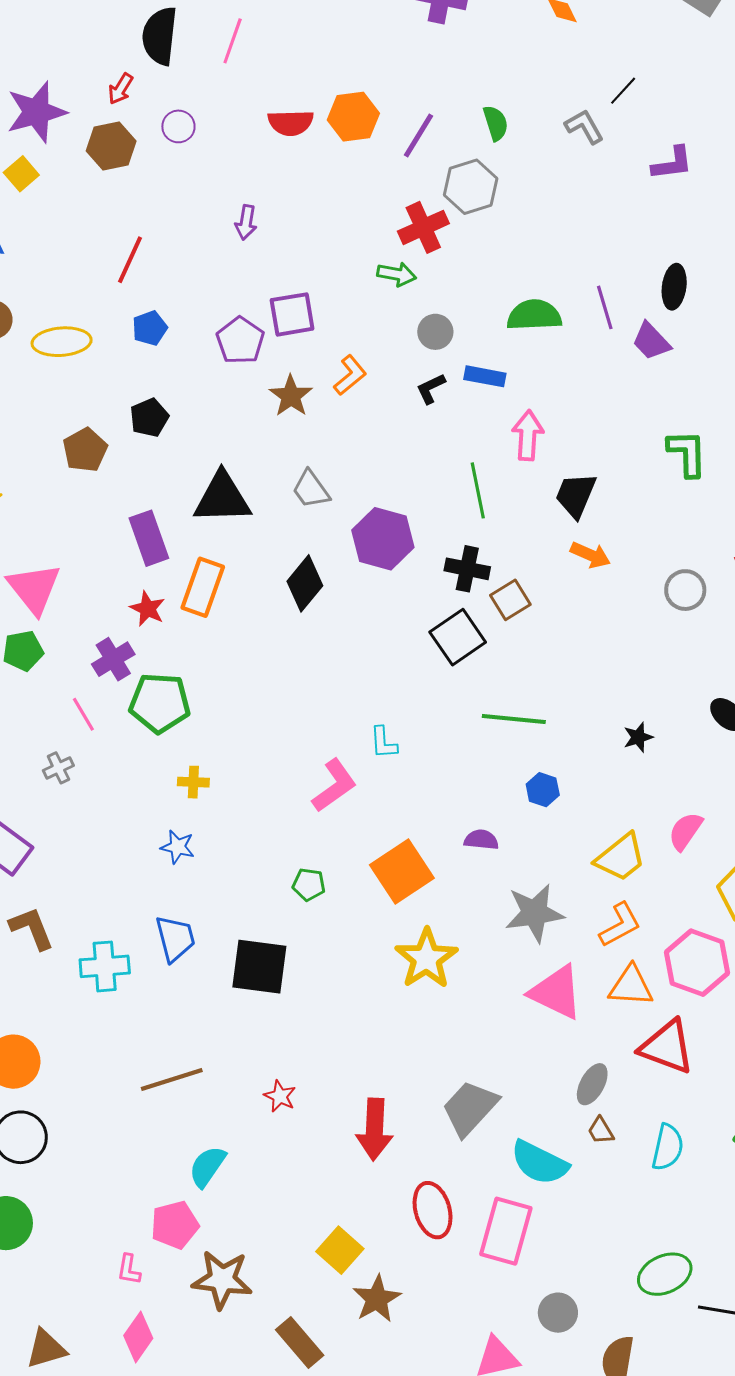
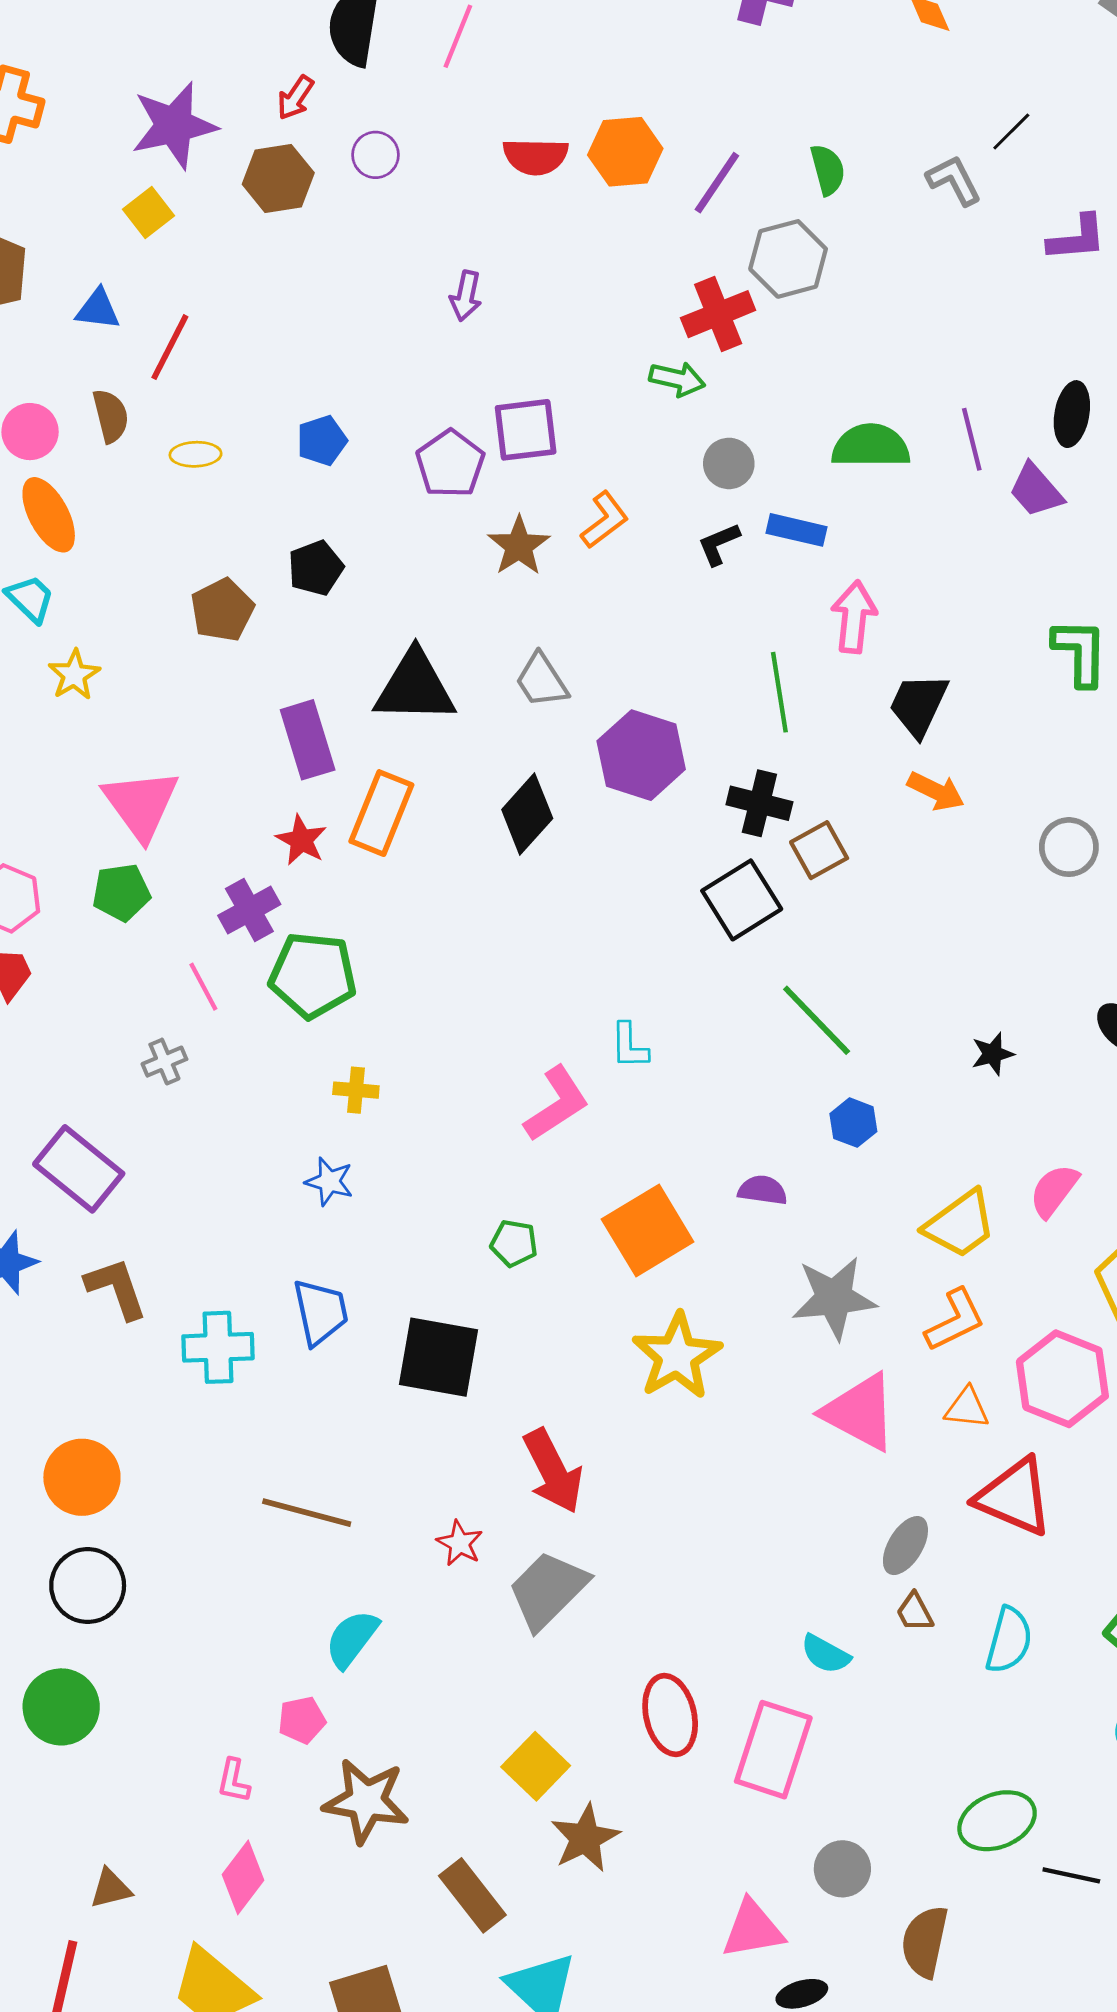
red line: (130, 260) -> (170, 347), moved
yellow ellipse: (62, 342) -> (195, 454), size x0.6
green line: (514, 719) -> (817, 1020), turned 38
orange triangle: (631, 986) -> (967, 1408), size x0.7
brown line: (172, 1079) -> (307, 1513), turned 30
gray trapezoid: (470, 1108) -> (548, 1590), moved
red arrow: (375, 1129) -> (553, 1471), moved, turned -32
cyan semicircle: (539, 1163) -> (825, 1654), size x0.6
pink pentagon: (175, 1225) -> (302, 1720), size x0.7
brown triangle: (46, 1349) -> (111, 1889), size x0.7

